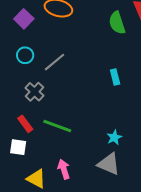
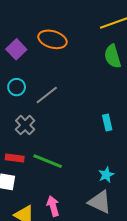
cyan rectangle: (115, 77) -> (107, 123), moved
red rectangle: (25, 124) -> (15, 158), turned -48

